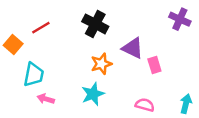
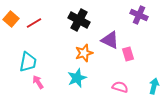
purple cross: (180, 19) -> (139, 15), moved
orange square: (13, 45) -> (11, 19), moved
pink arrow: (46, 99) -> (38, 82), turned 40

